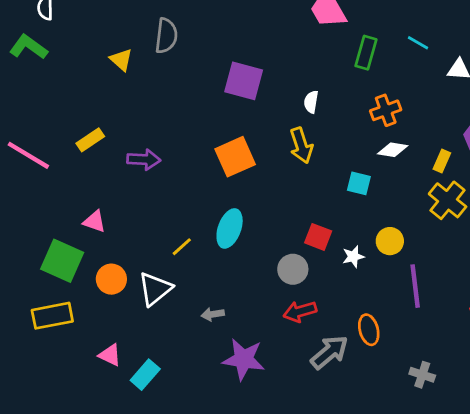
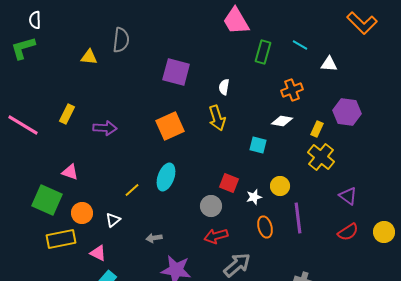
green L-shape: (28, 47) -> (23, 48), turned -52
yellow triangle: (121, 60) -> (89, 57), turned -36
orange cross: (386, 110) -> (292, 90), moved
yellow rectangle: (90, 140) -> (67, 114), turned -30
white triangle: (155, 289) -> (113, 220), size x0.6
yellow rectangle: (52, 316) -> (61, 239), moved
orange ellipse: (369, 330) -> (265, 227), moved
pink triangle: (110, 355) -> (98, 253), moved

